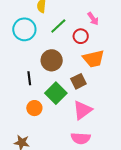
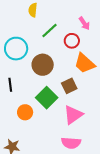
cyan circle: (24, 29) -> (16, 49), moved
orange trapezoid: (94, 59) -> (85, 63), turned 55
black line: (29, 78) -> (10, 85), moved

